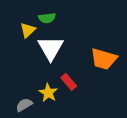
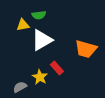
yellow triangle: (28, 30) -> (23, 25), turned 32
white triangle: (51, 48) -> (42, 40), turned 30

